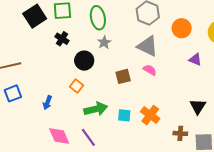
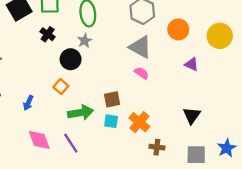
gray star: (104, 42) -> (85, 41), moved
brown square: (123, 76) -> (112, 99), moved
brown cross: (180, 133) -> (157, 147), moved

